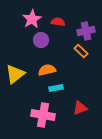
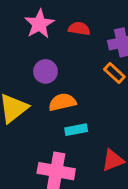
purple circle: (41, 40) -> (45, 71), moved

